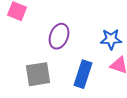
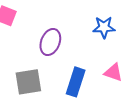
blue star: (111, 39) -> (104, 27), moved

